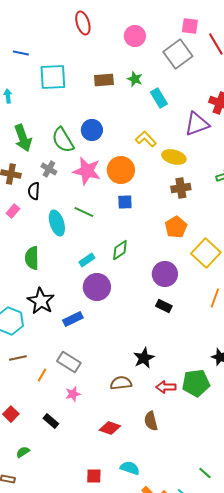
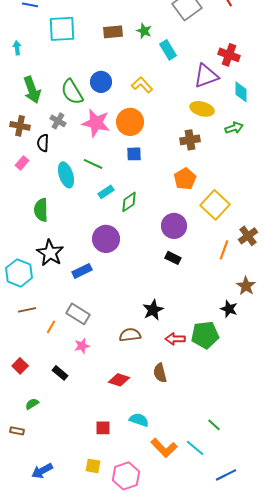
yellow L-shape: (146, 139) -> (142, 85), moved
yellow ellipse: (174, 157) -> (202, 109), moved
cyan rectangle: (87, 260) -> (106, 192), moved

